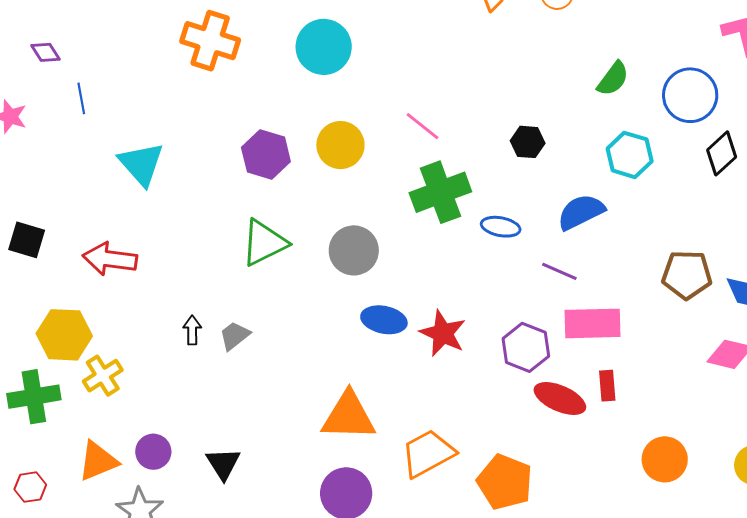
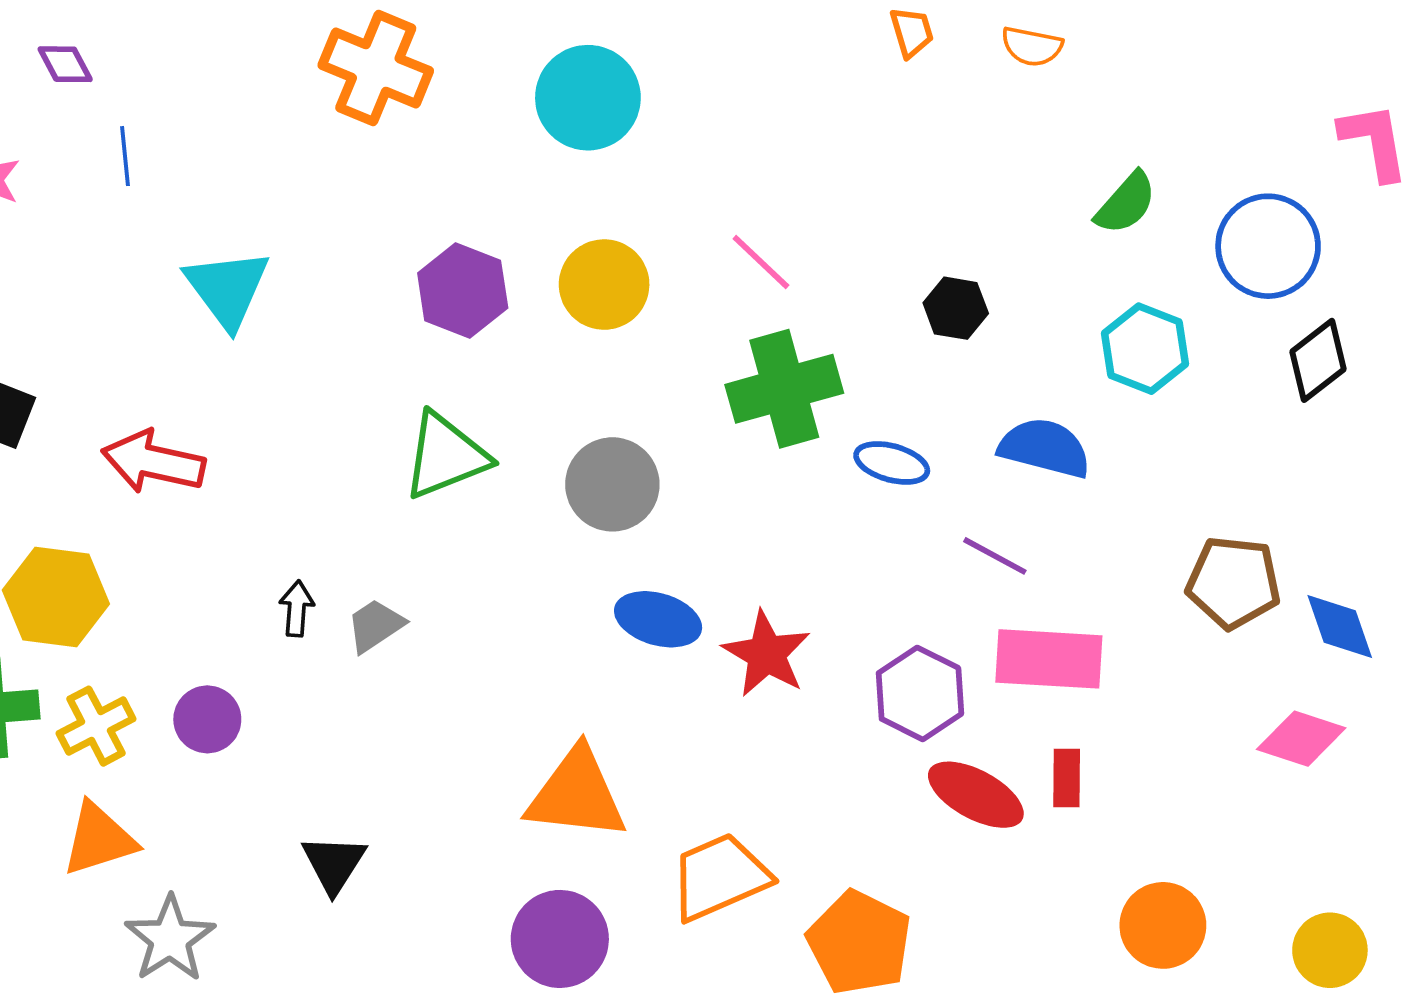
blue semicircle: (581, 212) -> (1045, 448), turned 36
yellow cross: (103, 376) -> (96, 726), moved
purple circle: (153, 452) -> (207, 719), moved

